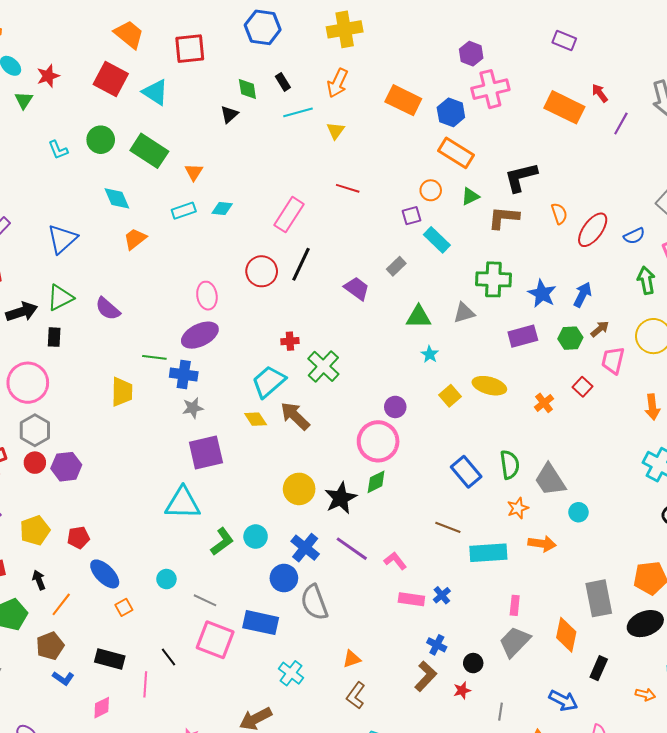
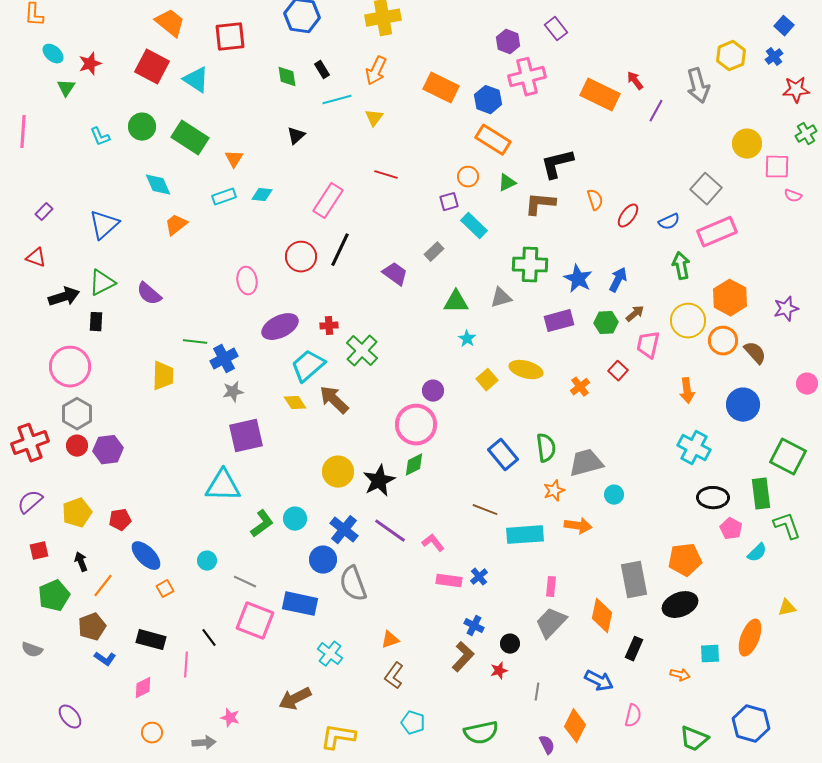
purple rectangle: (564, 40) -> (556, 29), moved, turned 30
black triangle: (229, 114) -> (296, 136), moved
red ellipse: (593, 230) -> (628, 216), size x0.7
purple ellipse: (200, 335) -> (280, 327), moved
blue cross: (184, 375) -> (224, 359), turned -36
gray trapezoid: (550, 480) -> (586, 463), turned 108

